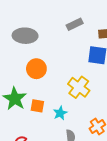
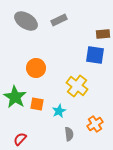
gray rectangle: (75, 24) -> (59, 20), moved
gray ellipse: (25, 36) -> (26, 21), moved, turned 30

